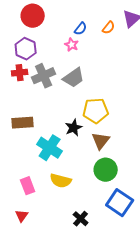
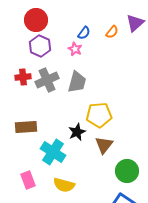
purple hexagon: (26, 49) -> (40, 46), moved
gray trapezoid: (74, 78) -> (77, 82), turned -40
green circle: (106, 170) -> (127, 171), moved
pink rectangle: (28, 186) -> (28, 180), moved

